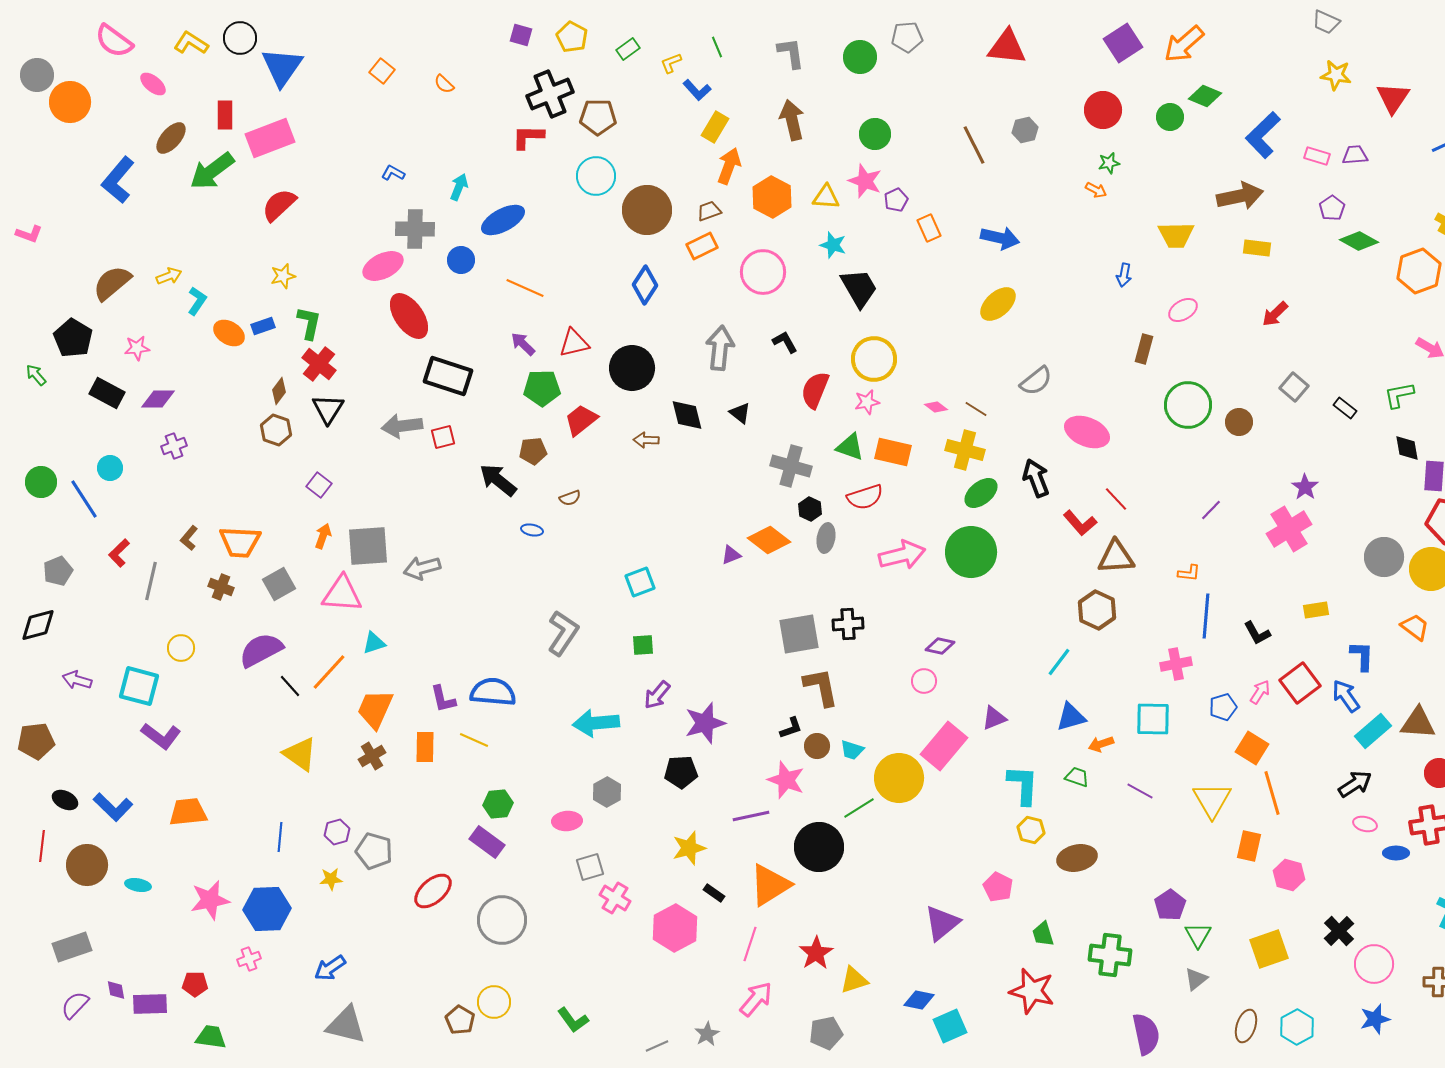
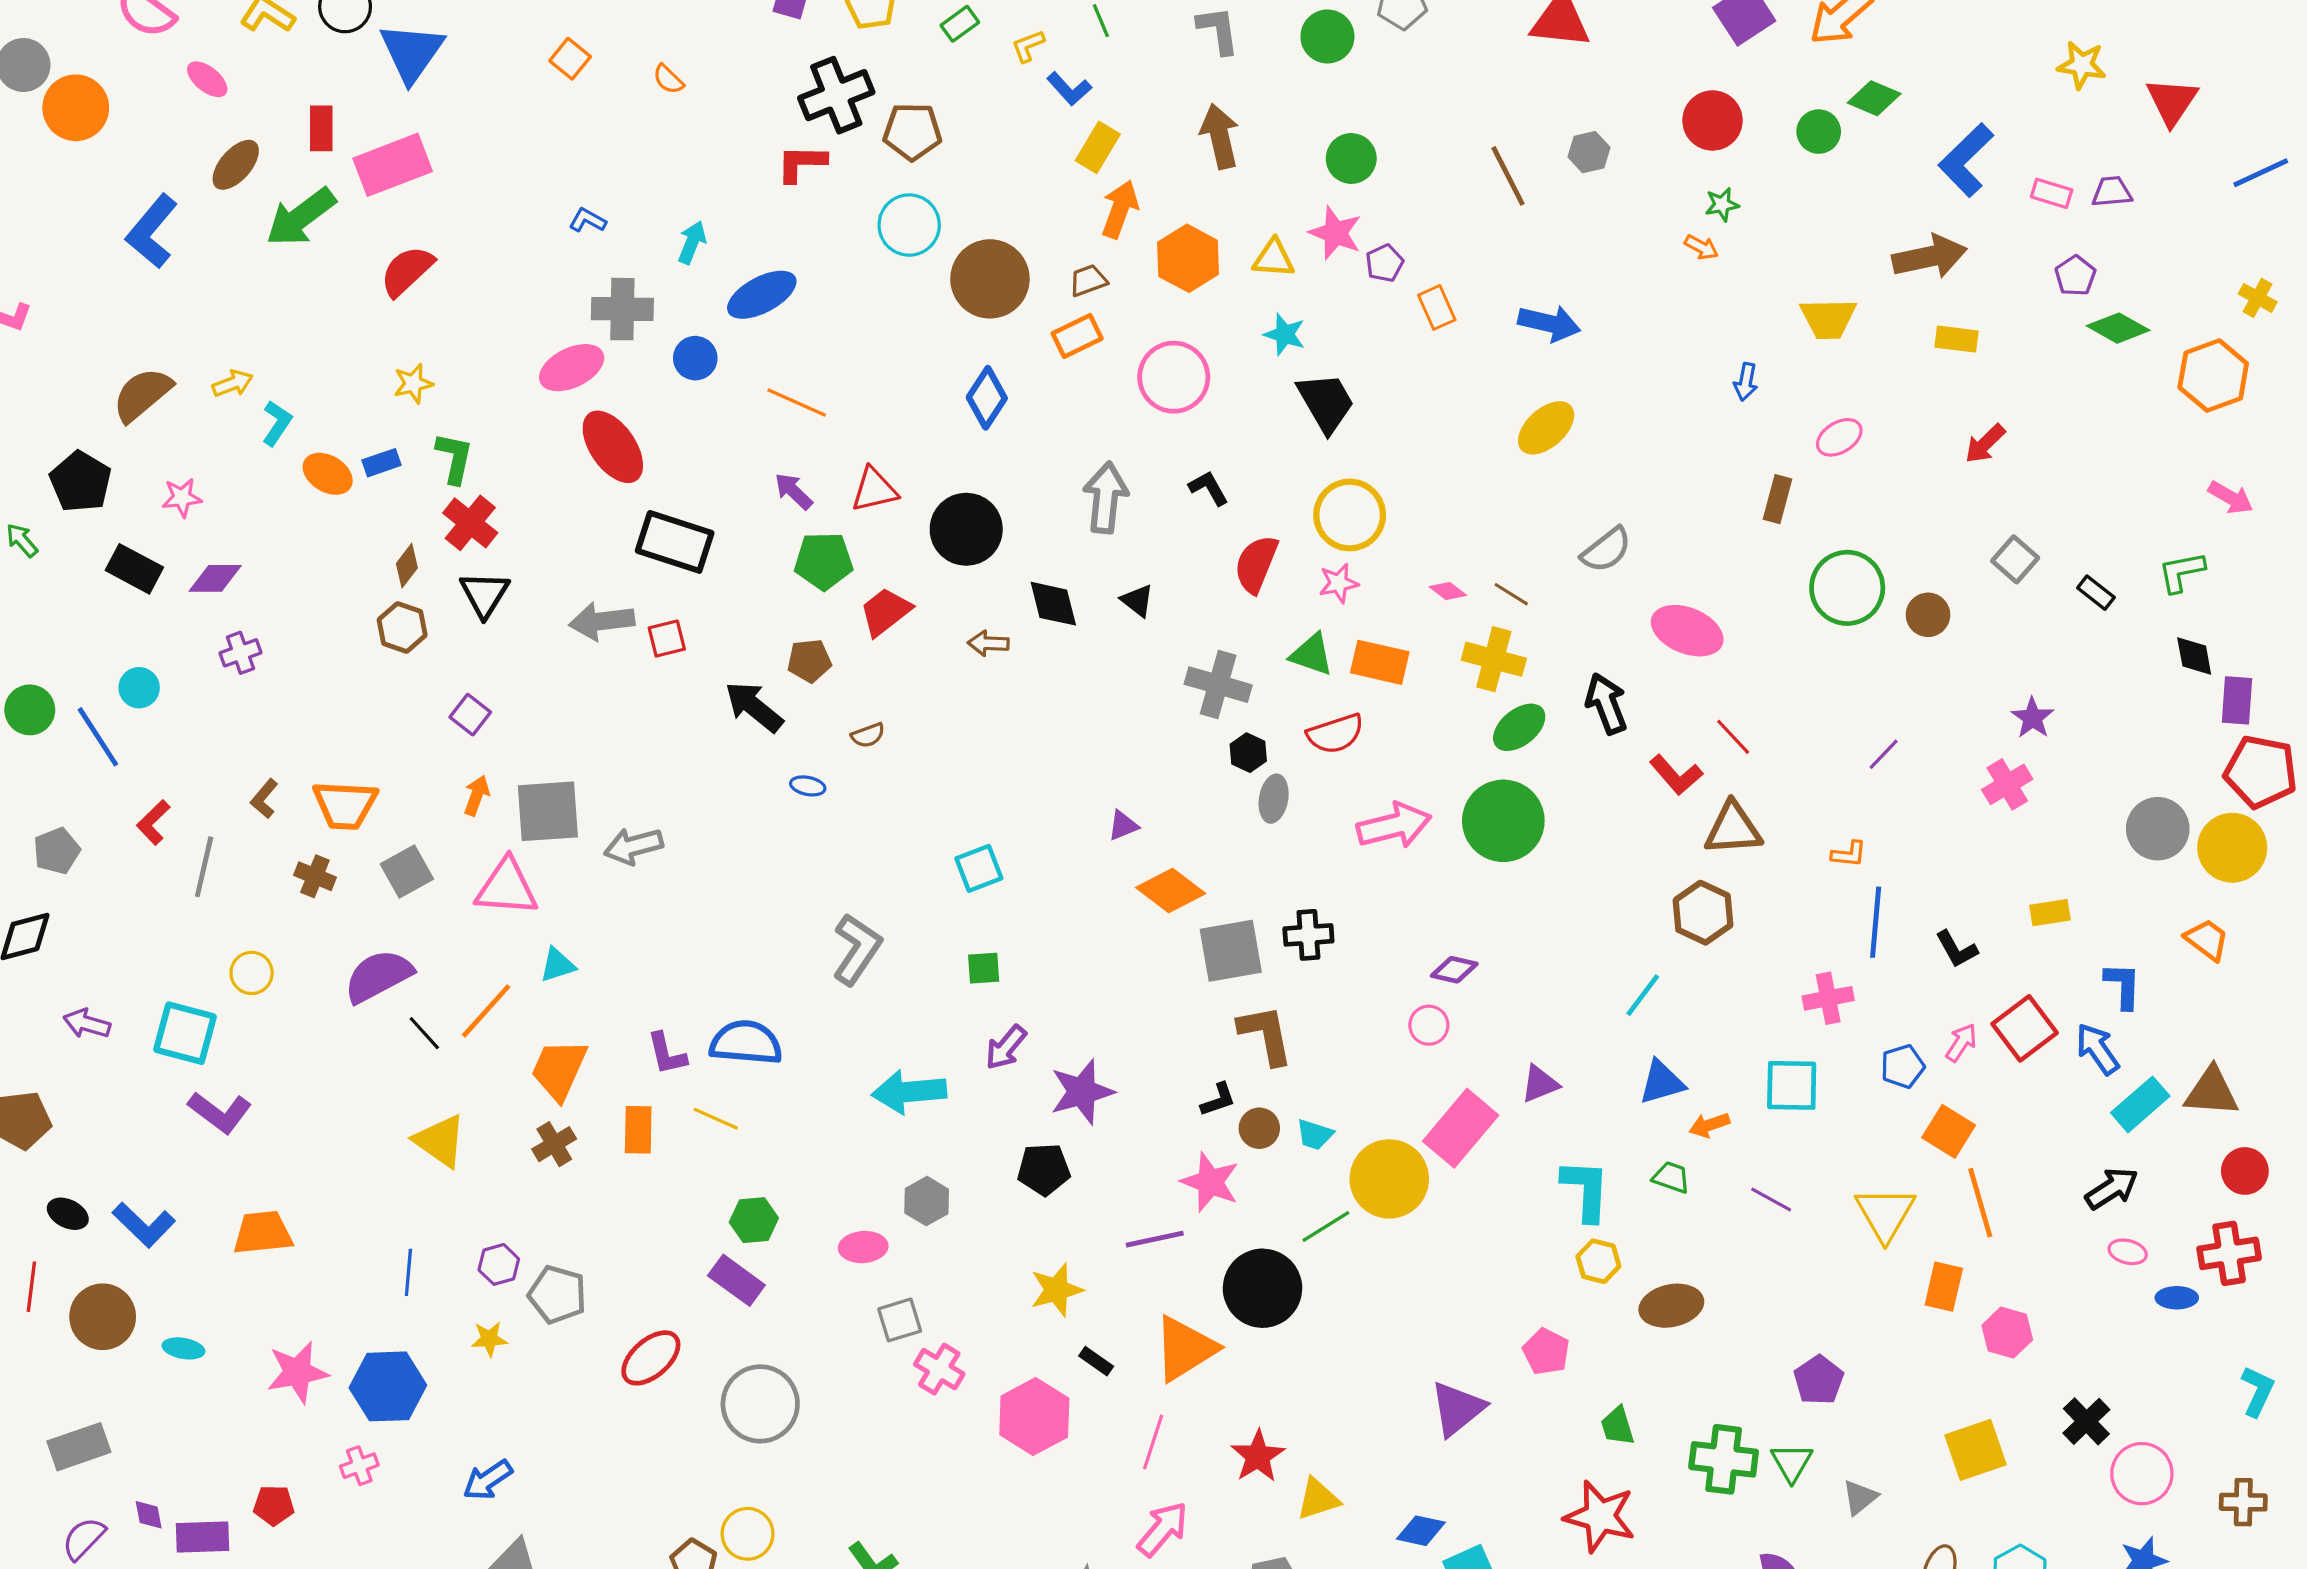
pink cross: (1289, 529) -> (2007, 784), size x0.7
orange diamond: (769, 540) -> (1171, 891), moved
green triangle: (1198, 935) -> (1792, 1463), moved

